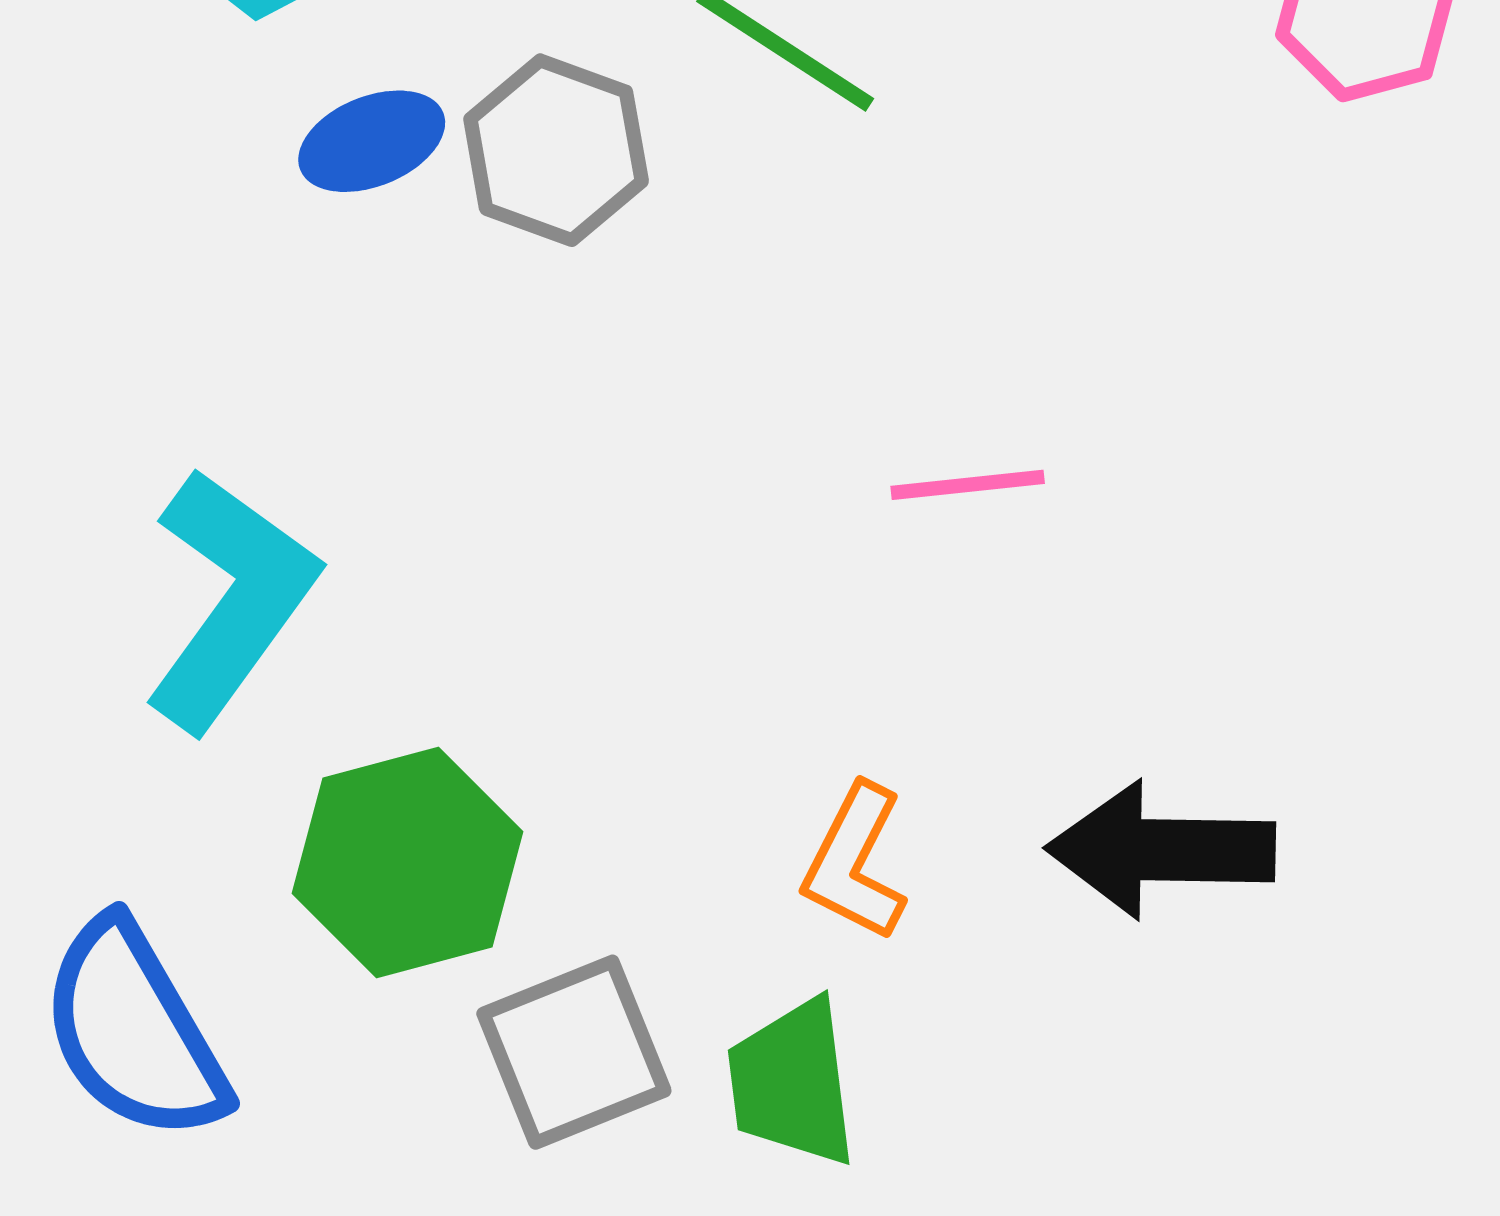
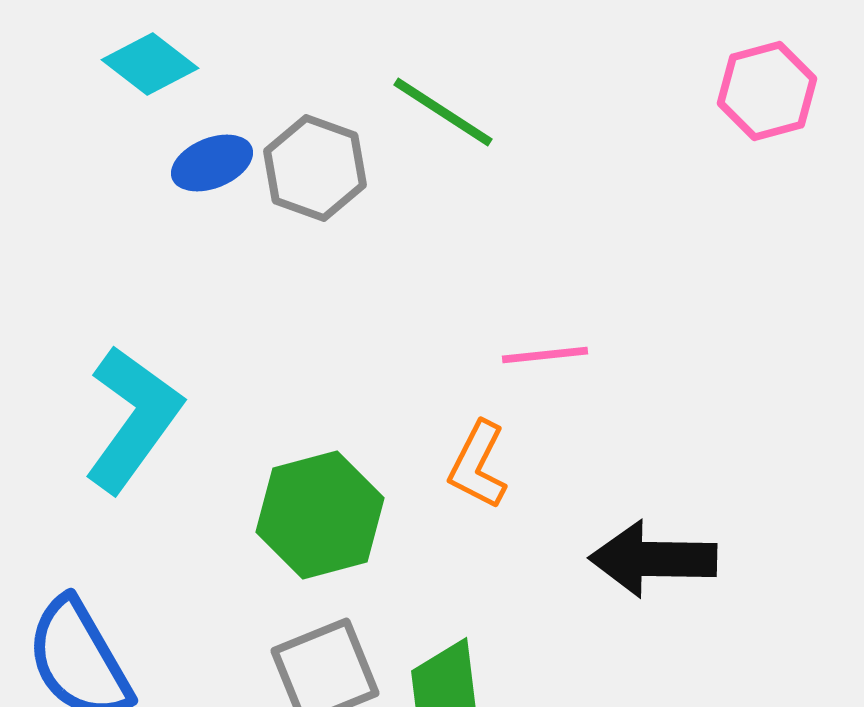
green hexagon: (408, 862) -> (320, 515), moved
orange L-shape: (855, 862) -> (478, 465), moved

